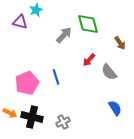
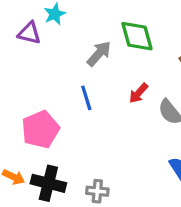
blue line: (56, 77) -> (86, 98), moved
gray cross: (63, 122) -> (97, 191), turned 32

